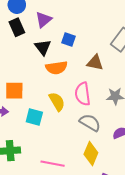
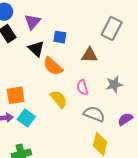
orange semicircle: (56, 68) -> (53, 66), turned 60
pink semicircle: (83, 94) -> (82, 87), size x0.7
cyan square: (34, 117) -> (26, 118), moved, turned 30

